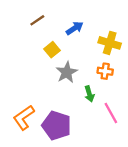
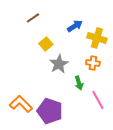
blue arrow: (75, 28) -> (75, 26), moved
orange L-shape: (24, 118) -> (21, 104), turned 80

